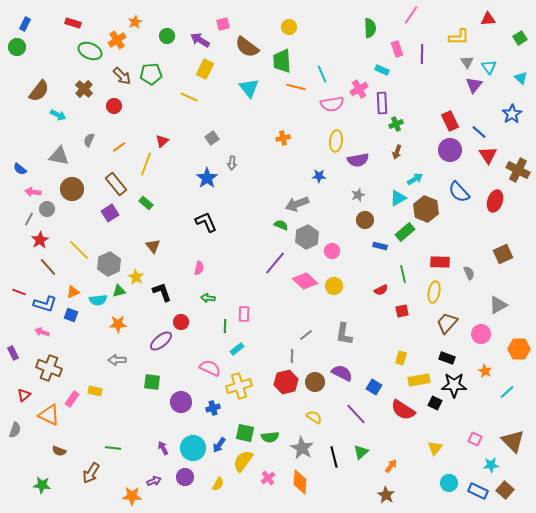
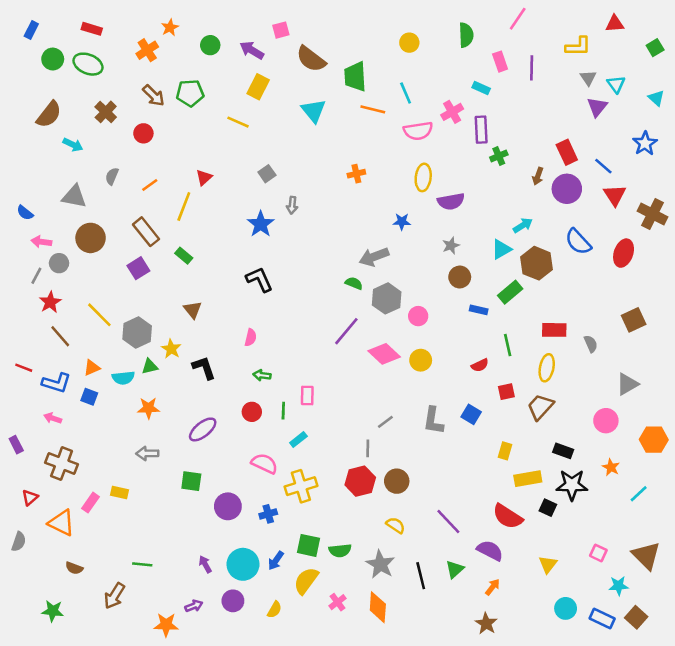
yellow circle: (289, 27) -> (409, 43), moved
green circle: (17, 47) -> (53, 59), moved
green ellipse: (90, 51) -> (88, 64), moved
brown arrow: (397, 152) -> (538, 176), moved
red circle: (181, 322) -> (252, 412), moved
brown trapezoid: (447, 323) -> (540, 407), moved
purple semicircle: (342, 373) -> (490, 550), moved
blue square: (374, 387) -> (471, 414), moved

